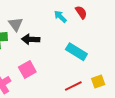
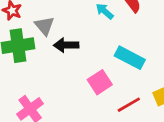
pink square: (27, 70) -> (100, 82), moved

